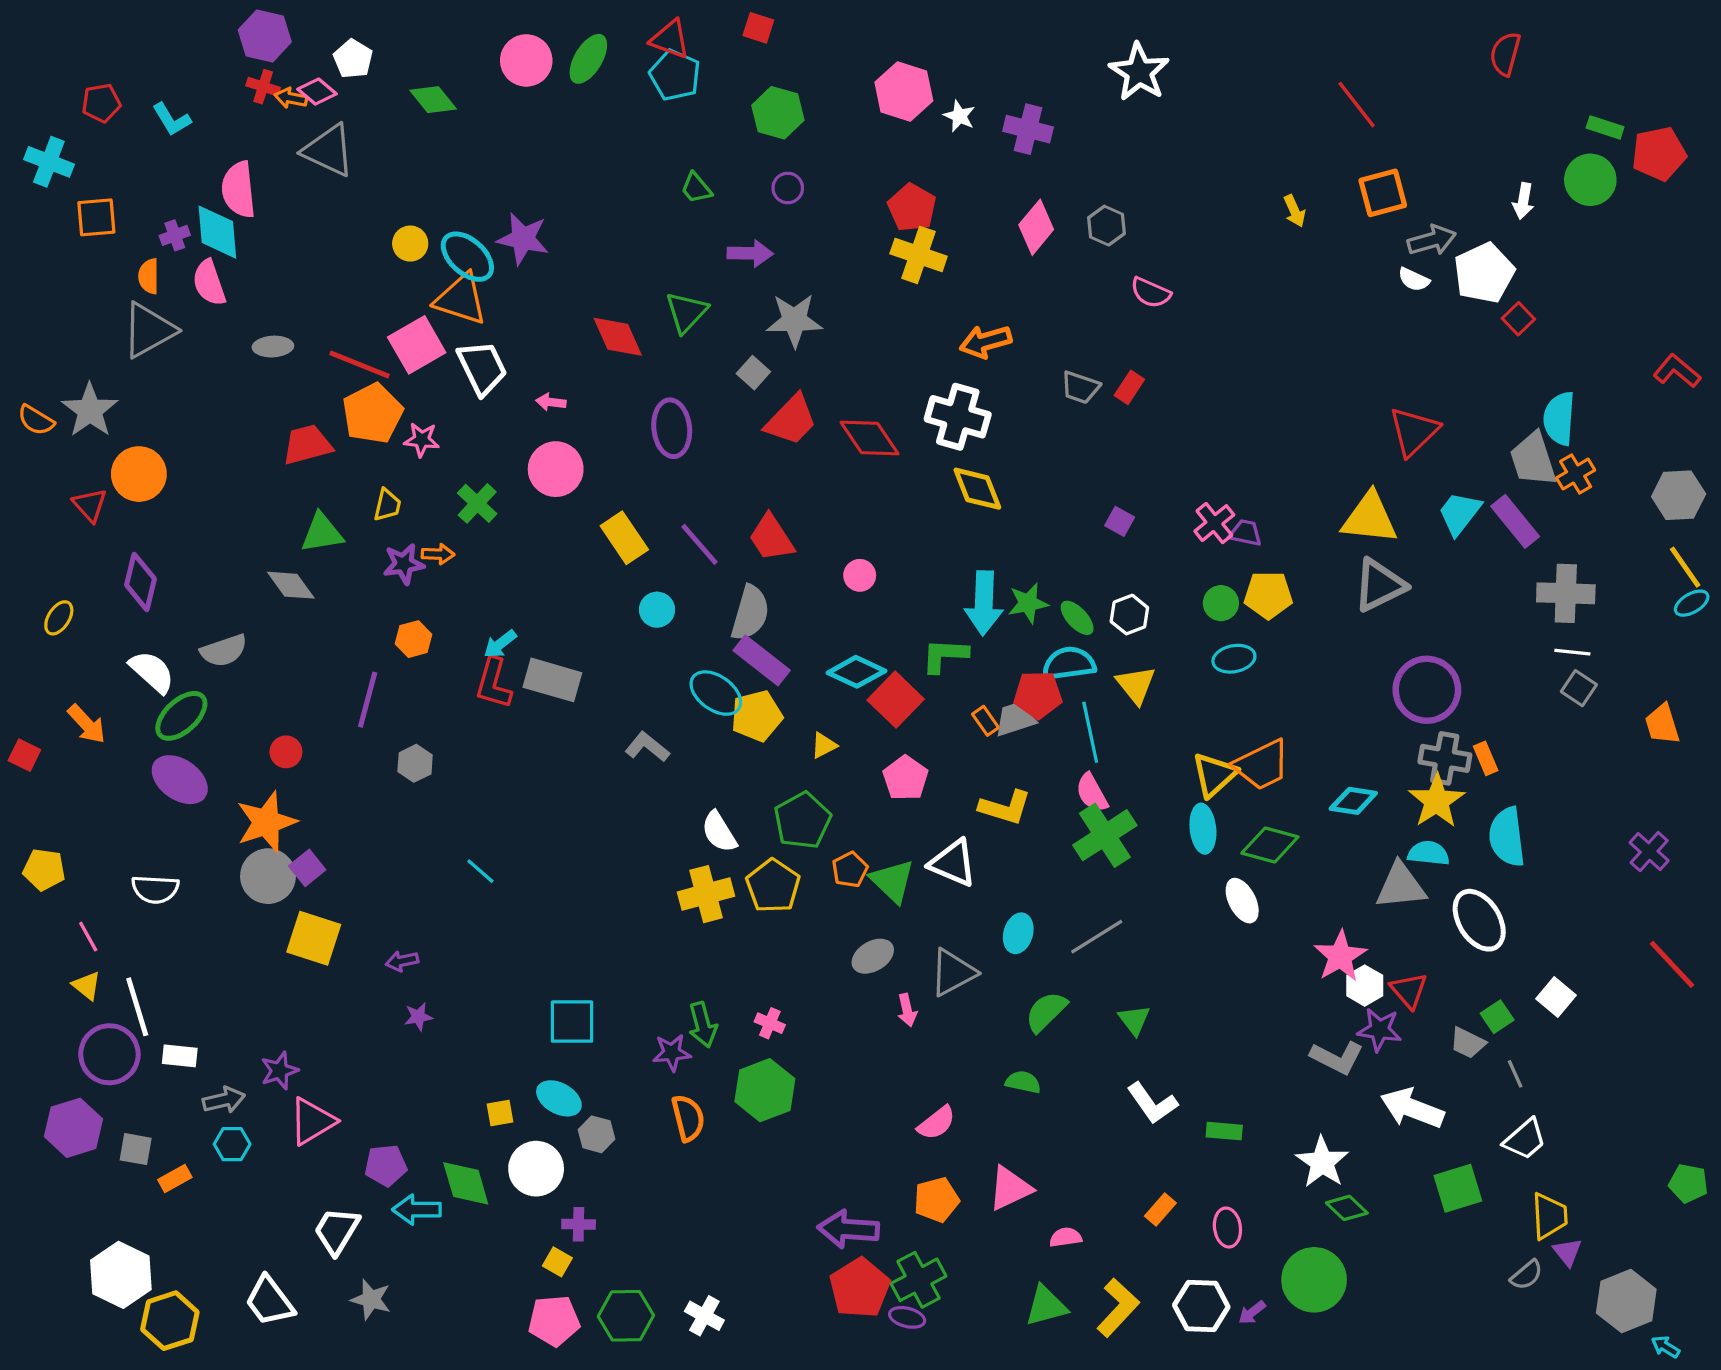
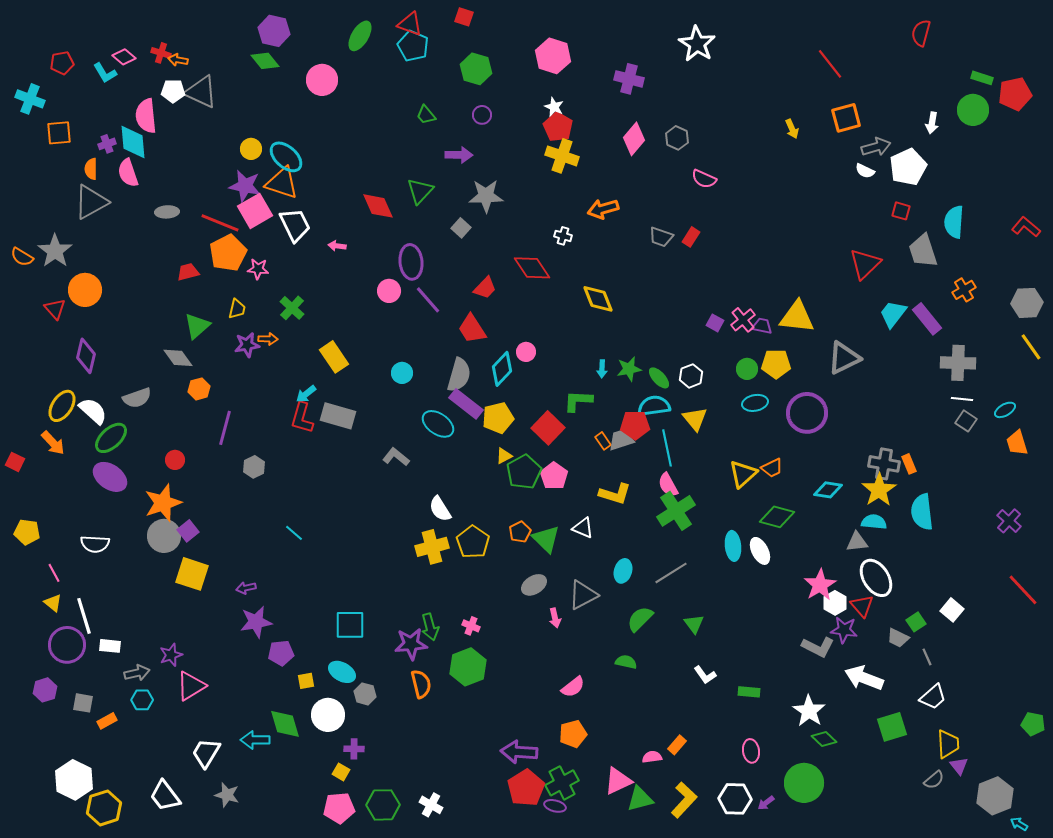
purple hexagon: (265, 36) -> (274, 31), moved
white pentagon: (353, 59) -> (173, 91), moved, turned -30
pink circle: (526, 60) -> (322, 80), moved
pink diamond: (317, 92) -> (124, 57), moved
white star: (959, 116) -> (554, 107), moved
purple star: (523, 239) -> (245, 186), moved
red square: (1518, 319) -> (901, 211), moved, turned -30
white cross: (958, 417) -> (563, 236), moved, size x0.5
cyan semicircle: (1559, 418) -> (954, 222), moved
red trapezoid: (791, 420) -> (485, 288), moved, size x0.7
red trapezoid: (307, 445) -> (188, 272), size x0.7
gray trapezoid: (1533, 459) -> (923, 251), moved
pink circle: (556, 469) -> (389, 291), moved, size x0.7
yellow triangle: (1370, 518) -> (797, 317), moved
purple square: (1120, 521) -> (715, 323), moved
green triangle: (322, 533) -> (197, 326), turned -32
yellow rectangle: (624, 538) -> (334, 357), moved
purple line: (700, 544) -> (428, 300), moved
cyan arrow: (984, 603) -> (602, 369), size x0.5
cyan ellipse: (1692, 603) -> (1005, 410), moved
yellow ellipse: (59, 618) -> (62, 406), moved, size x1.5
orange hexagon: (413, 639) -> (199, 389), moved
cyan diamond: (856, 672) -> (502, 369), moved, turned -72
purple circle: (1427, 690) -> (807, 413), moved
yellow pentagon: (757, 716) -> (498, 418), moved
orange trapezoid: (1262, 765) -> (772, 468), size x0.6
green pentagon: (802, 821) -> (524, 472), moved
cyan ellipse: (1203, 829) -> (733, 546), moved
white triangle: (953, 863) -> (583, 528), size x0.7
gray triangle: (1401, 886) -> (857, 542), size x0.7
white ellipse: (1479, 920) -> (876, 578), moved
purple star: (418, 1017) -> (256, 622), size x1.8
purple star: (672, 1053) -> (411, 644), size x1.4
white L-shape: (1152, 1103) -> (705, 675), size x0.7
purple hexagon: (73, 1128) -> (45, 690), size x0.7
purple pentagon: (386, 1165) -> (281, 653), moved
pink triangle: (1010, 1188) -> (618, 781), moved
orange rectangle: (1160, 1210) -> (677, 745), moved

